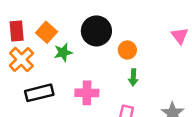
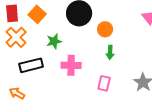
green star: (63, 52) -> (54, 41), moved

